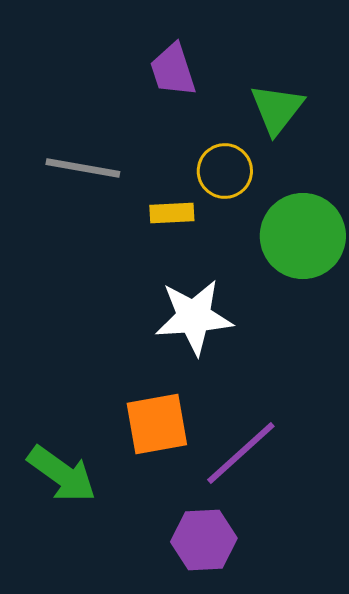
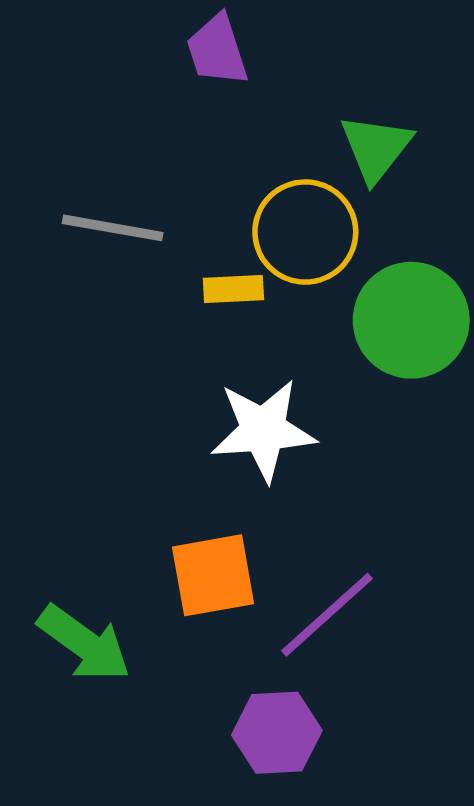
purple trapezoid: (173, 70) -> (217, 50), moved
yellow circle: (225, 171) -> (305, 232), size x1.4

